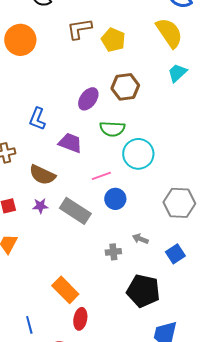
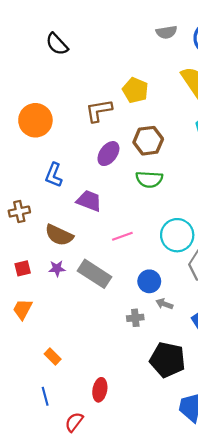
brown L-shape: (79, 29) -> (99, 111), moved
orange circle: (20, 40) -> (35, 120), moved
green semicircle: (112, 129) -> (149, 179), moved
cyan circle: (138, 154) -> (177, 235), moved
blue circle: (115, 199) -> (149, 281), moved
orange rectangle: (65, 290) -> (53, 356), moved, size x0.6

